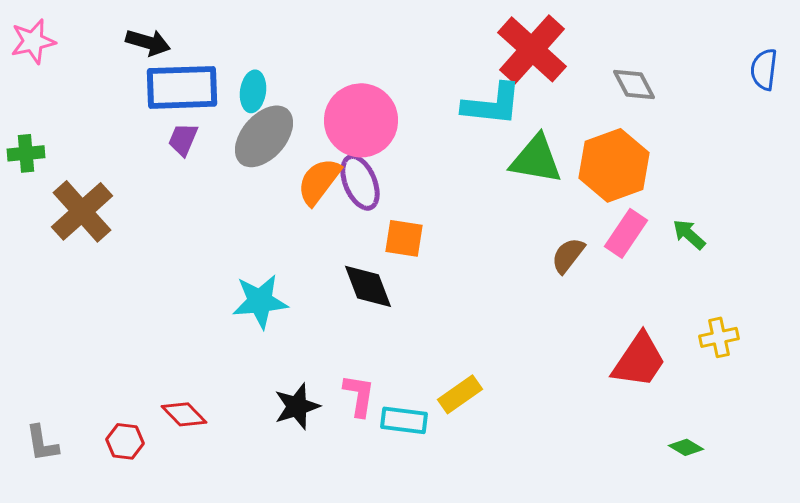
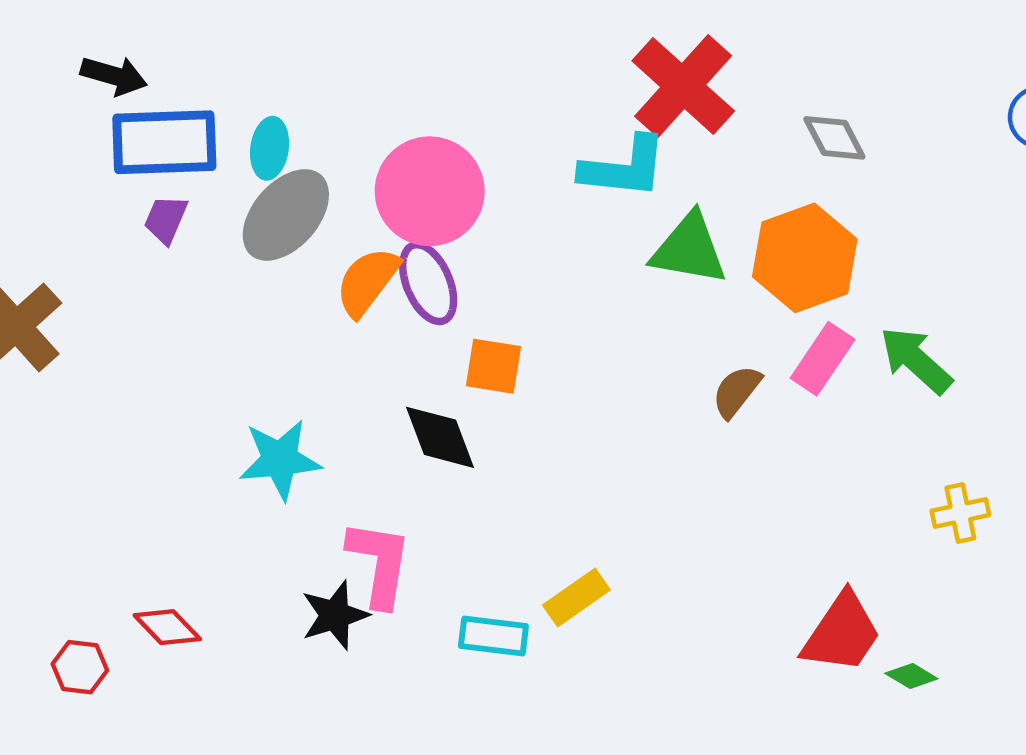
green arrow: (689, 234) -> (916, 360), size x1.5
red trapezoid: (639, 360) -> (842, 633), moved
pink L-shape: (359, 395) -> (379, 563), moved, size x1.4

